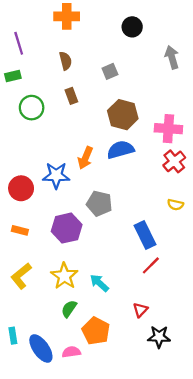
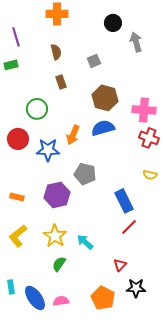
gray arrow: (172, 57) -> (136, 42), moved
green circle: (32, 108) -> (37, 109), moved
red cross: (174, 161) -> (149, 138), turned -30
red circle: (21, 188) -> (18, 139), moved
orange pentagon: (96, 331) -> (103, 298), moved

